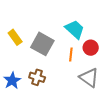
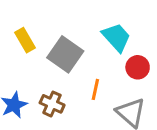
orange line: (71, 55) -> (95, 89), moved

